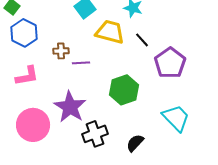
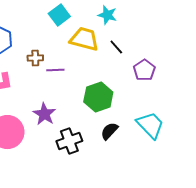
purple pentagon: (170, 63) -> (144, 70), size x0.7
purple star: (70, 107) -> (44, 114), size x0.7
black semicircle: (135, 143) -> (109, 131), moved

